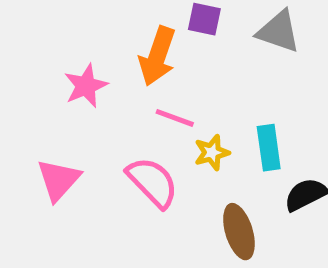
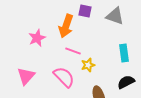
cyan rectangle: (269, 148) -> (124, 53), moved

